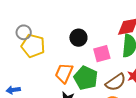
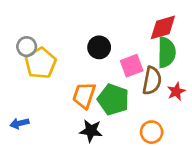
yellow pentagon: (33, 46) -> (41, 63), turned 30
brown semicircle: (116, 82) -> (152, 81), moved, turned -40

